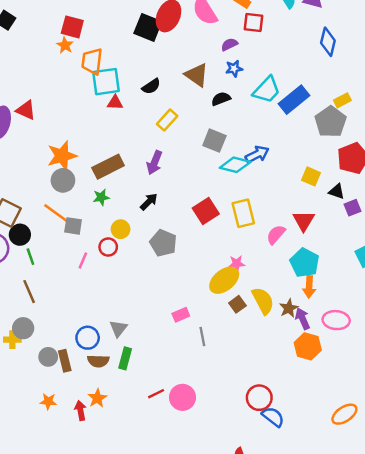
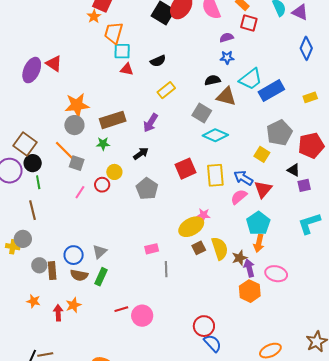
brown triangle: (197, 75) -> (226, 96), moved, turned -30
cyan square: (106, 82) -> (122, 51), size x0.7
gray pentagon: (331, 122) -> (279, 133), moved
blue arrow: (257, 154) -> (243, 178), moved, turned -132
yellow square: (311, 176) -> (262, 154), moved

